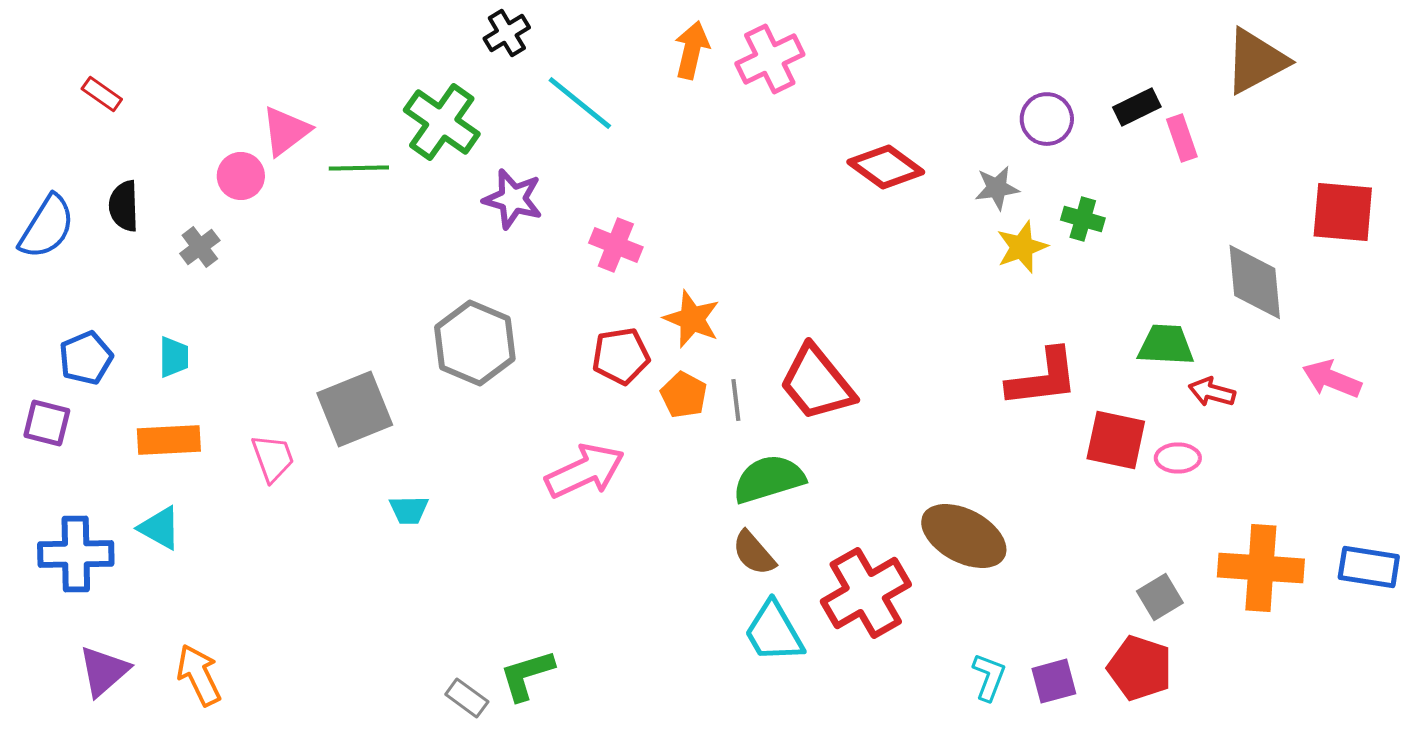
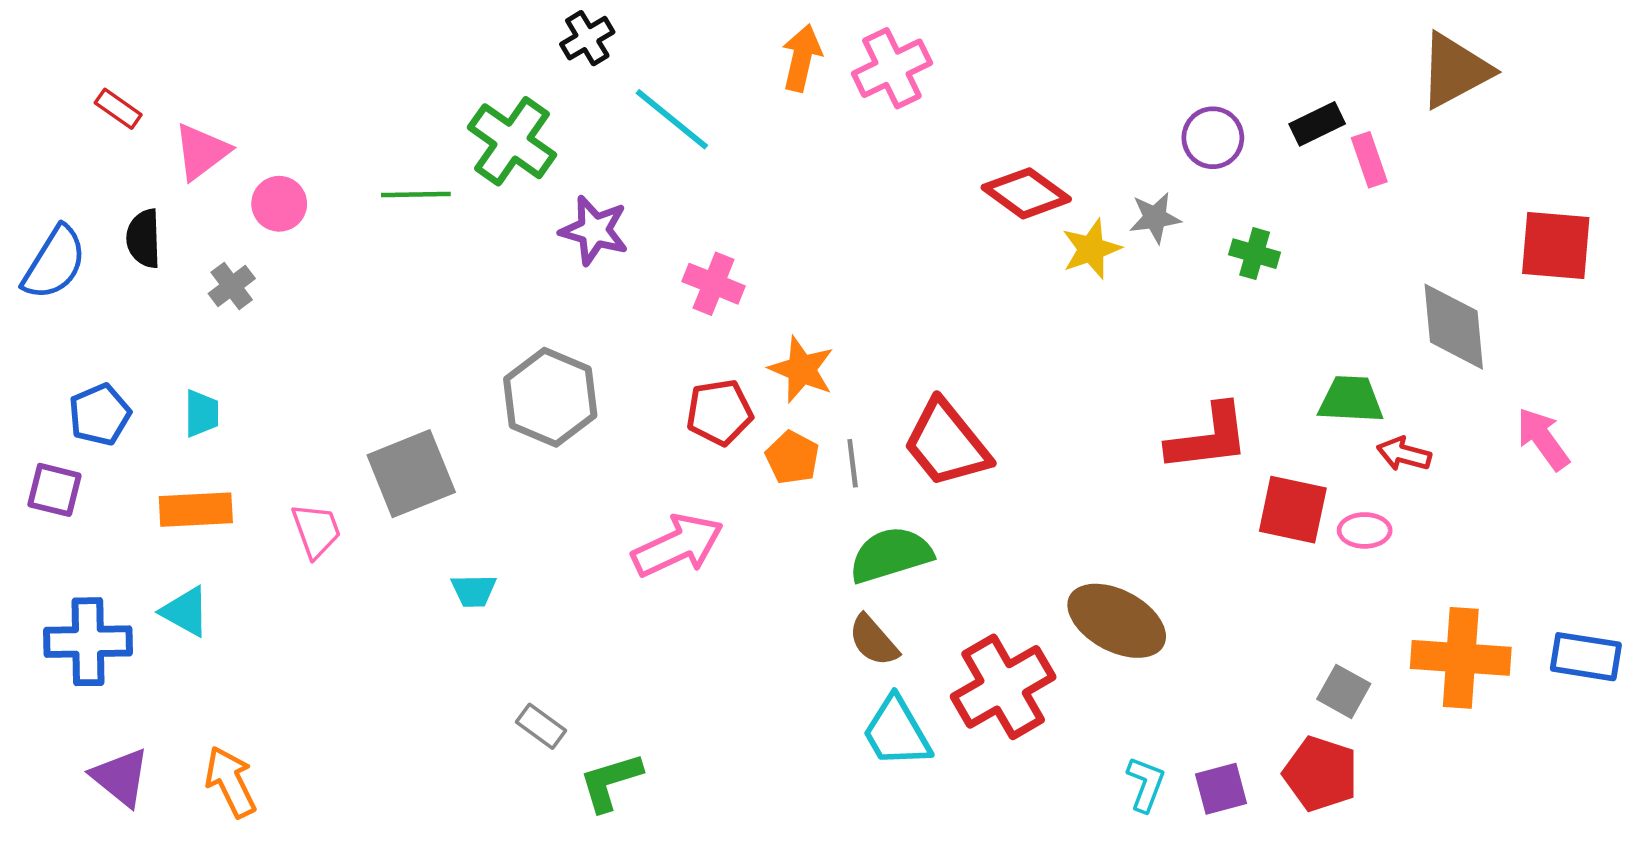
pink triangle: (286, 131) -> (202, 152), moved
yellow star: (1022, 247) -> (1091, 249), moved
pink arrow: (1332, 379) -> (1543, 439), turned 32
gray square: (1160, 597) -> (1344, 691), turned -30
purple triangle: (104, 671) -> (120, 777), turned -40
gray rectangle: (467, 698) -> (541, 726), moved

